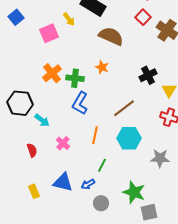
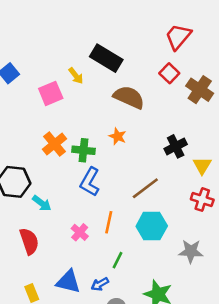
pink cross: (63, 143) -> (80, 232), moved
red semicircle: (32, 150) -> (29, 241), size x1.5

